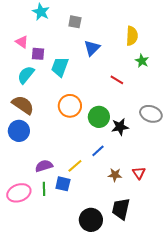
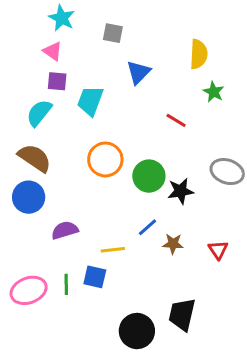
pink triangle: (22, 42) -> (53, 51), moved
purple semicircle: (44, 166) -> (65, 230), moved
yellow line: (75, 166) -> (113, 250), turned 35
red triangle: (139, 173) -> (218, 250), moved
brown star: (115, 175) -> (173, 244), moved

